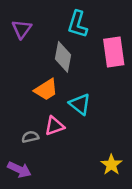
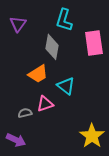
yellow star: (111, 165) -> (92, 136), size x1.4

